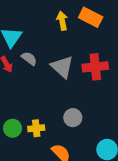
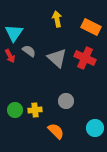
orange rectangle: (91, 17) -> (91, 27), moved
red cross: (95, 67) -> (85, 58), turned 30

